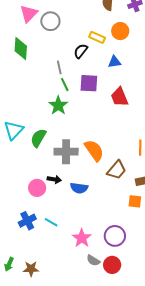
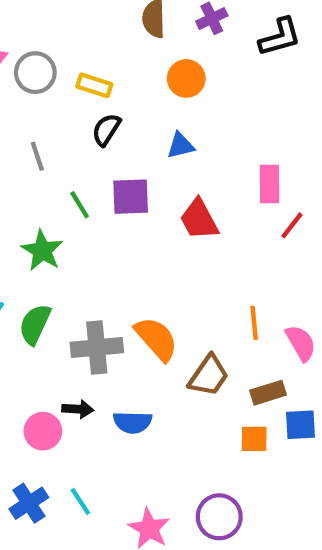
yellow rectangle: (97, 37) -> (94, 85), moved
gray line: (59, 67) -> (37, 156), moved
green star: (58, 105) -> (42, 251), moved
cyan line: (51, 222) -> (80, 501), turned 32

